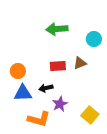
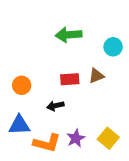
blue triangle: (23, 93) -> (19, 125), moved
purple star: (60, 104) -> (76, 138), moved

